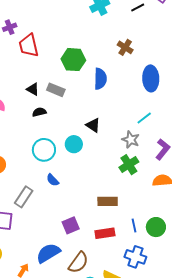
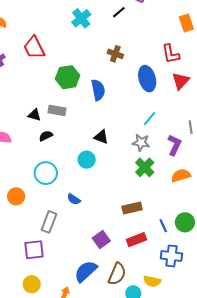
red trapezoid: (29, 45) -> (34, 48), moved
cyan circle: (44, 150) -> (46, 173), moved

